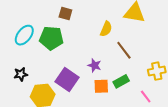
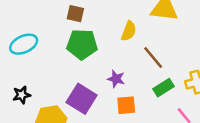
cyan ellipse: (24, 35) -> (24, 44), turned 30
green pentagon: (51, 38) -> (82, 44), moved
green rectangle: (121, 81) -> (164, 88), moved

